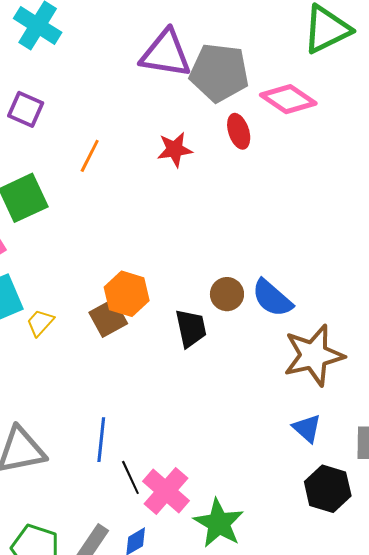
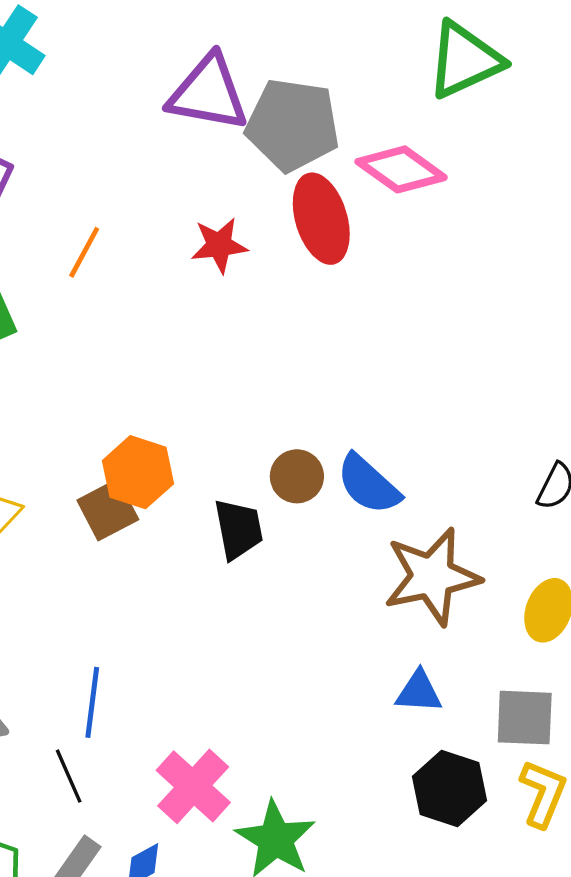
red ellipse: (239, 131) -> (321, 219), size x1.6
blue triangle: (307, 428) -> (419, 692), turned -40
black line: (130, 477) -> (69, 776), moved

